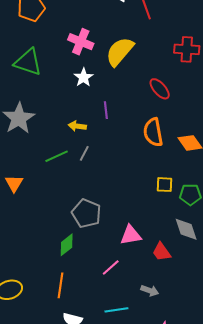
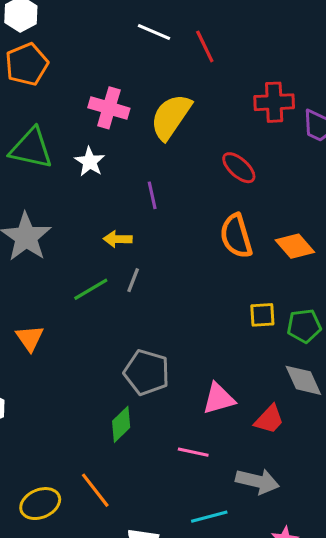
white star: (83, 77) -> (90, 162), moved
purple line: (106, 110) -> (152, 195), moved
red trapezoid: (162, 252) -> (269, 419), turned -95
pink line: (111, 268) -> (193, 452), turned 60
orange line: (60, 285) -> (95, 490), moved, turned -40
gray arrow: (150, 291) -> (257, 481), size x1.5

